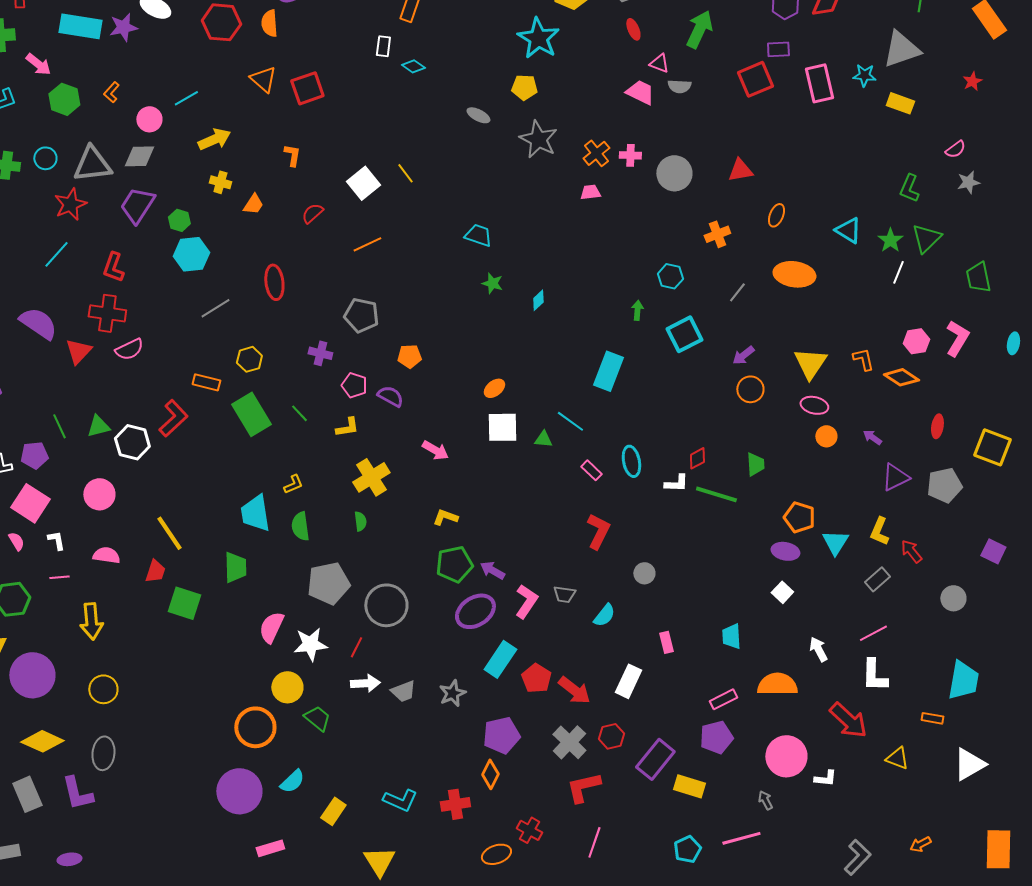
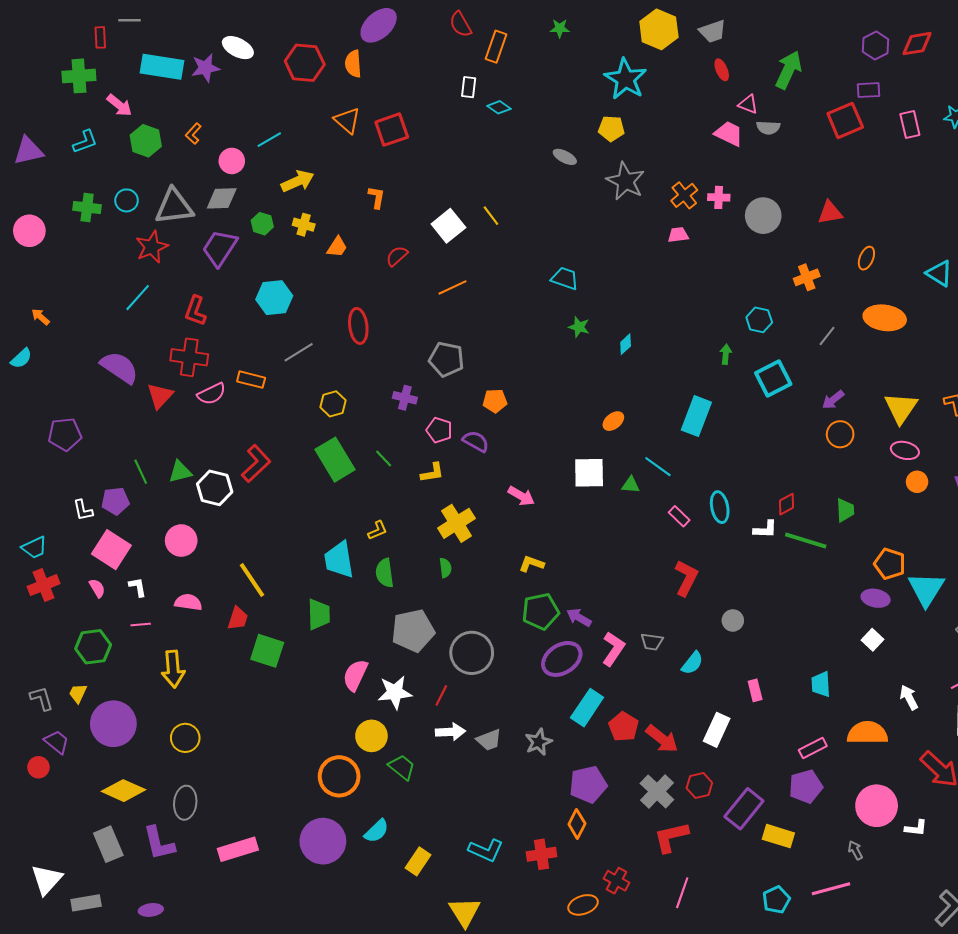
pink rectangle: (819, 83) -> (910, 125), size x0.7
green hexagon: (179, 220) -> (262, 224), moved
orange rectangle: (206, 382) -> (251, 380), moved
orange ellipse: (494, 388) -> (613, 421), moved
cyan triangle: (835, 542) -> (926, 589), size x1.4
pink rectangle: (270, 848) -> (238, 849), moved, size x1.4

